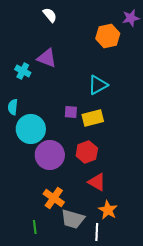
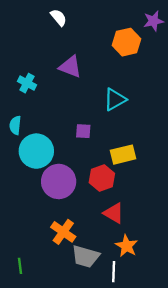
purple triangle: (47, 58) -> (70, 67), moved
yellow rectangle: (93, 118) -> (123, 155), moved
green line: (35, 227) -> (20, 266), moved

